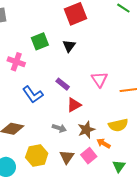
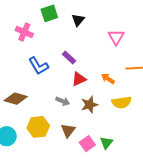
pink triangle: (100, 79) -> (116, 37), moved
orange arrow: (104, 143) -> (108, 79), moved
pink square: (89, 156) -> (87, 144), moved
green triangle: (119, 166) -> (106, 143), moved

